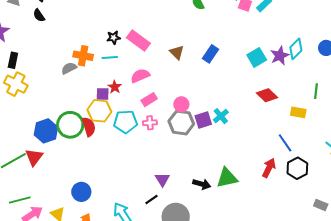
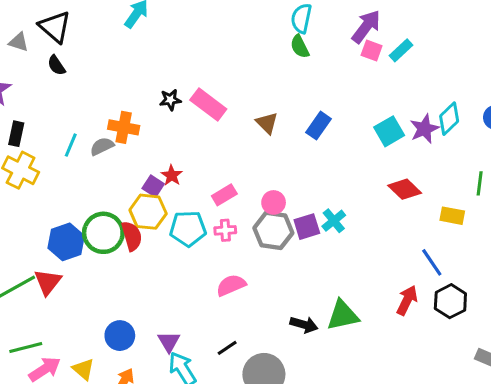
cyan line: (110, 57) -> (71, 145), moved, turned -63
pink semicircle: (140, 76) -> (231, 285), moved
purple square: (103, 94) -> (153, 186), turned 32
purple triangle: (162, 179) -> (169, 342), moved

